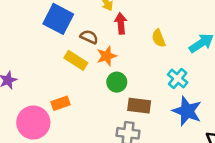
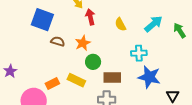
brown semicircle: (89, 37) -> (58, 41), moved
yellow rectangle: (76, 60) -> (76, 80), moved
cyan cross: (178, 79) -> (139, 53), turned -35

